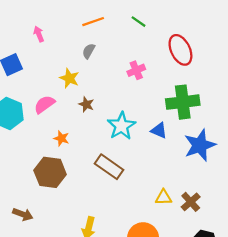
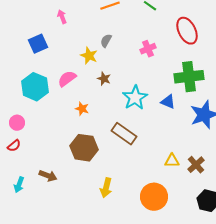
gray semicircle: (89, 51) -> (106, 41), moved
brown hexagon: (50, 172) -> (84, 148), moved

